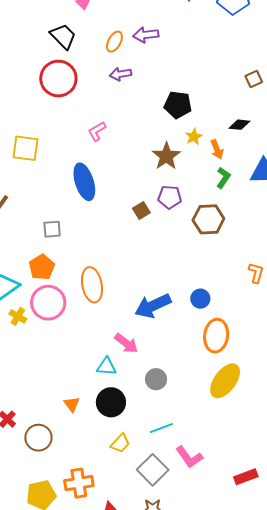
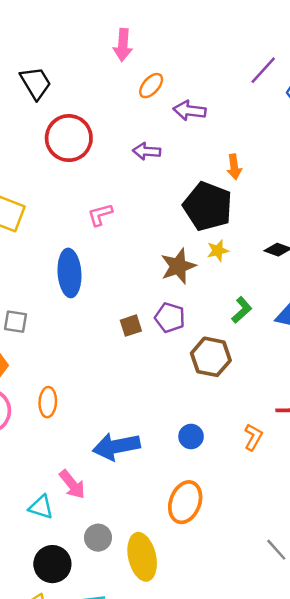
black trapezoid: (63, 36) -> (36, 83), moved
orange ellipse: (114, 42) -> (151, 86), moved
black pentagon: (178, 105) -> (208, 206), size x1.4
orange arrow: (217, 149) -> (234, 167), moved
orange ellipse: (92, 285) -> (48, 402), size x0.7
blue circle: (200, 299) -> (191, 436), moved
yellow ellipse: (225, 381) -> (142, 557), moved, turned -63
black circle: (111, 402) -> (52, 564), moved

